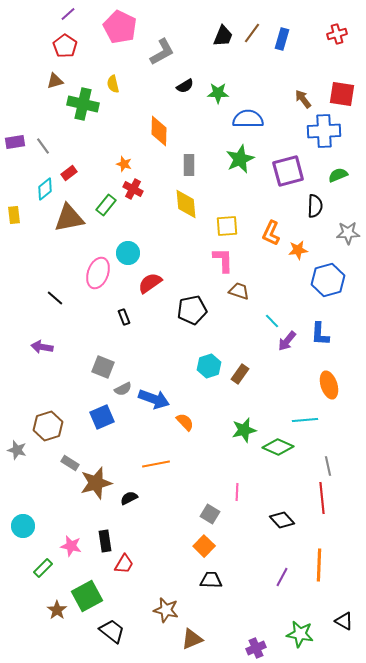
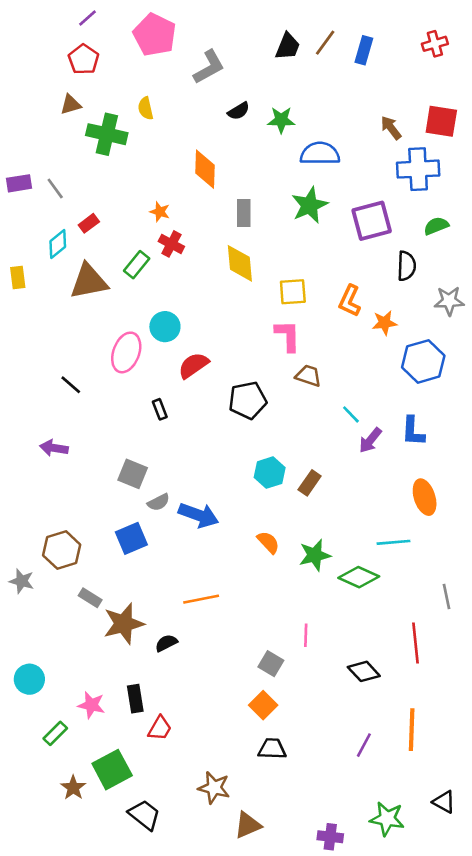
orange semicircle: (185, 422) -> (268, 542), moved
gray line: (328, 466) -> (446, 597), moved
purple cross: (256, 648) -> (330, 837), turned 30

